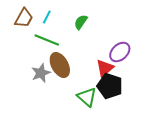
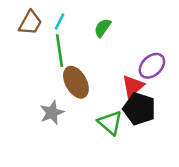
green line: (47, 40) -> (59, 51), turned 60
gray star: (41, 73) -> (52, 113), moved

